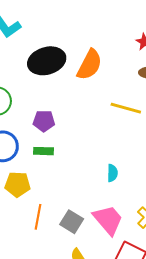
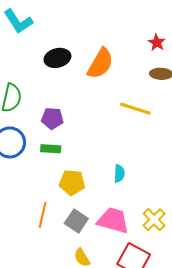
black ellipse: (47, 61) -> (57, 58), size x0.7
yellow pentagon: (18, 184) -> (72, 183), moved
pink trapezoid: (108, 220) -> (113, 220), turned -36

